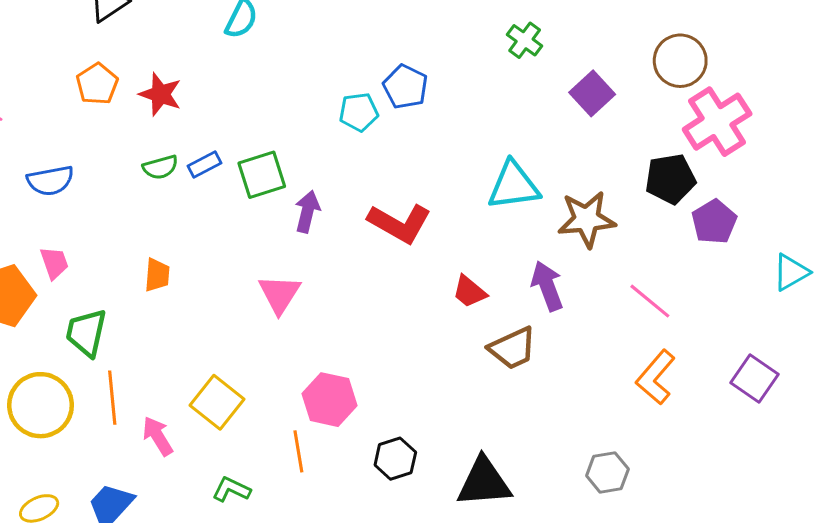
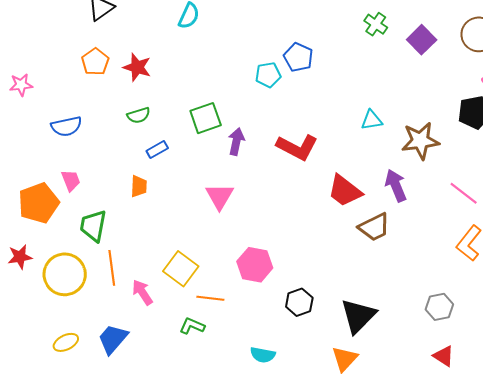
purple square: (592, 93) -> (422, 40), moved
blue rectangle: (205, 165) -> (157, 149), moved
cyan triangle: (514, 186) -> (372, 120), size x0.6
red trapezoid: (469, 292) -> (345, 191), size x1.5
orange line: (298, 451) -> (210, 298), moved, turned -72
black triangle: (484, 482) -> (358, 316), turned -39

